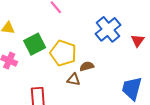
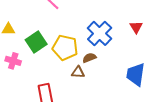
blue cross: (108, 29) -> (100, 33), moved

